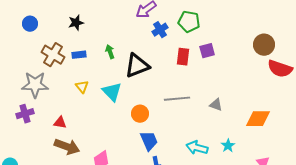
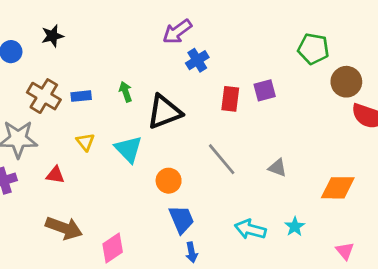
green pentagon: (189, 22) -> (313, 49), moved
black star: (76, 23) -> (52, 36), moved
gray line: (177, 99) -> (222, 159), turned 55
red triangle: (60, 123) -> (55, 175), moved

